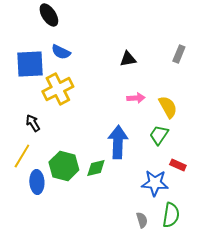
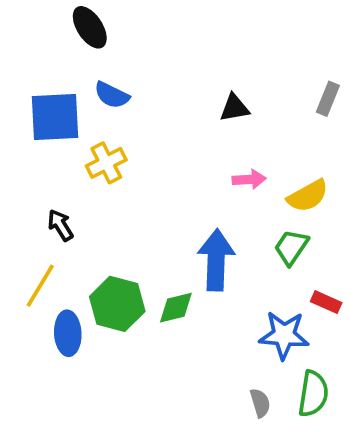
yellow cross: (58, 89) -> (106, 163), size x0.7
yellow semicircle: (168, 107) -> (308, 196), turned 90

